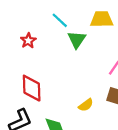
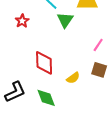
red diamond: (32, 88) -> (44, 63), moved

